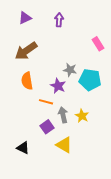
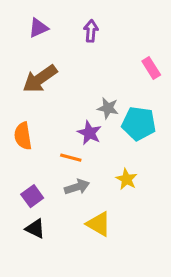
orange semicircle: (27, 81) -> (23, 136), moved
gray arrow: (63, 115) -> (77, 187), moved, turned 84
purple square: (47, 127) -> (32, 196), moved

